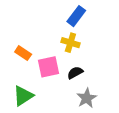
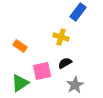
blue rectangle: (76, 16) -> (78, 12), moved
pink square: (49, 67) -> (42, 71), moved

